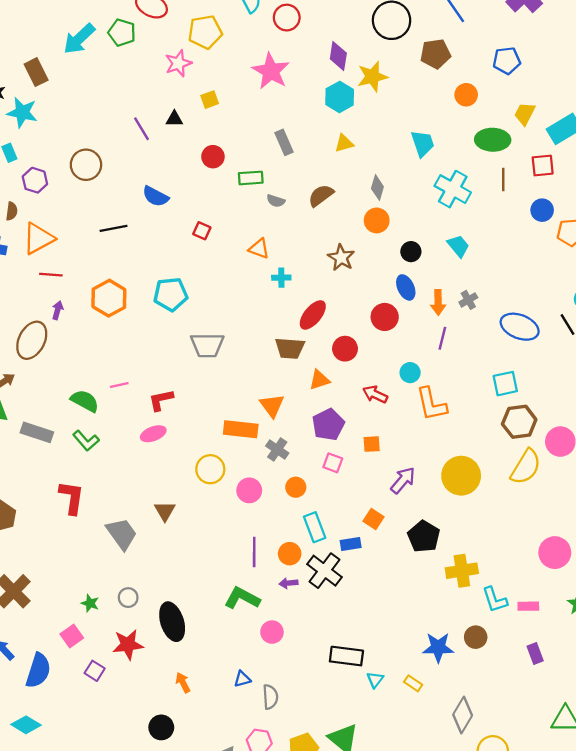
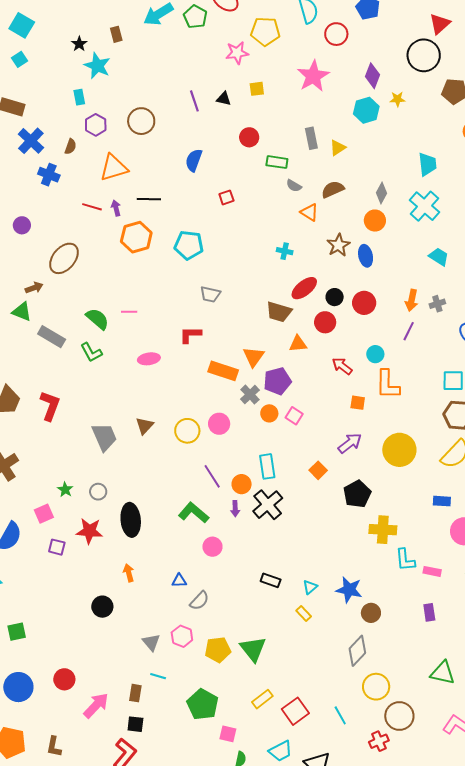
brown rectangle: (36, 72) -> (116, 34), size x0.7
yellow star: (372, 77) -> (397, 99), size x0.6
yellow triangle: (344, 143) -> (338, 148), moved, turned -30
cyan cross: (453, 189) -> (424, 206), moved
blue semicircle: (155, 196) -> (194, 160), turned 70
black line: (113, 228) -> (149, 199), moved
red square: (202, 231) -> (226, 197), turned 35
orange triangle: (38, 239) -> (114, 168), moved
cyan trapezoid: (458, 246) -> (439, 257), turned -30
orange triangle: (259, 249) -> (309, 212), moved
black circle: (411, 252) -> (335, 297), moved
blue ellipse: (406, 287) -> (366, 256), moved
purple arrow: (58, 310) -> (116, 208), moved, turned -42
gray trapezoid: (207, 345) -> (210, 294), size x0.7
red L-shape: (161, 400) -> (190, 335), moved
purple pentagon: (328, 425) -> (277, 381), moved
orange square: (372, 444) -> (358, 403), moved
yellow circle: (210, 469) -> (187, 431), moved
orange circle: (296, 487) -> (269, 413), moved
red L-shape: (72, 497) -> (50, 406), moved
blue rectangle: (351, 544) -> (442, 501), moved
purple line: (254, 552) -> (212, 476), turned -45
purple arrow: (288, 583) -> (235, 509), turned -98
brown circle: (476, 637) -> (371, 613), moved
black rectangle: (346, 656) -> (271, 580), size x0.7
purple square: (95, 671) -> (57, 547), turned -30
cyan triangle: (375, 680) -> (310, 587), moved
yellow rectangle: (413, 683) -> (304, 614), moved
gray semicircle: (270, 697) -> (199, 601), turned 35

